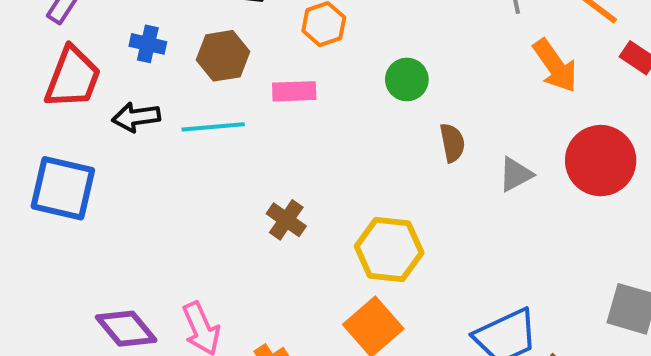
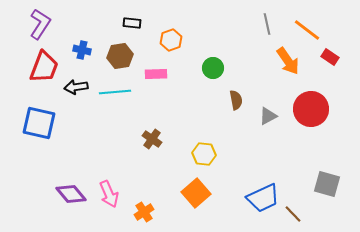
yellow hexagon: (389, 250) -> (204, 154), size x0.7

